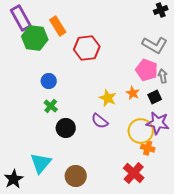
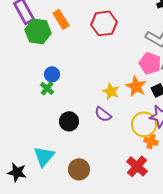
red hexagon: (87, 48) -> (104, 23), moved
orange star: (133, 93) -> (136, 86), size x1.5
green cross: (51, 106) -> (47, 88), moved
black star: (14, 179) -> (17, 172), turned -30

